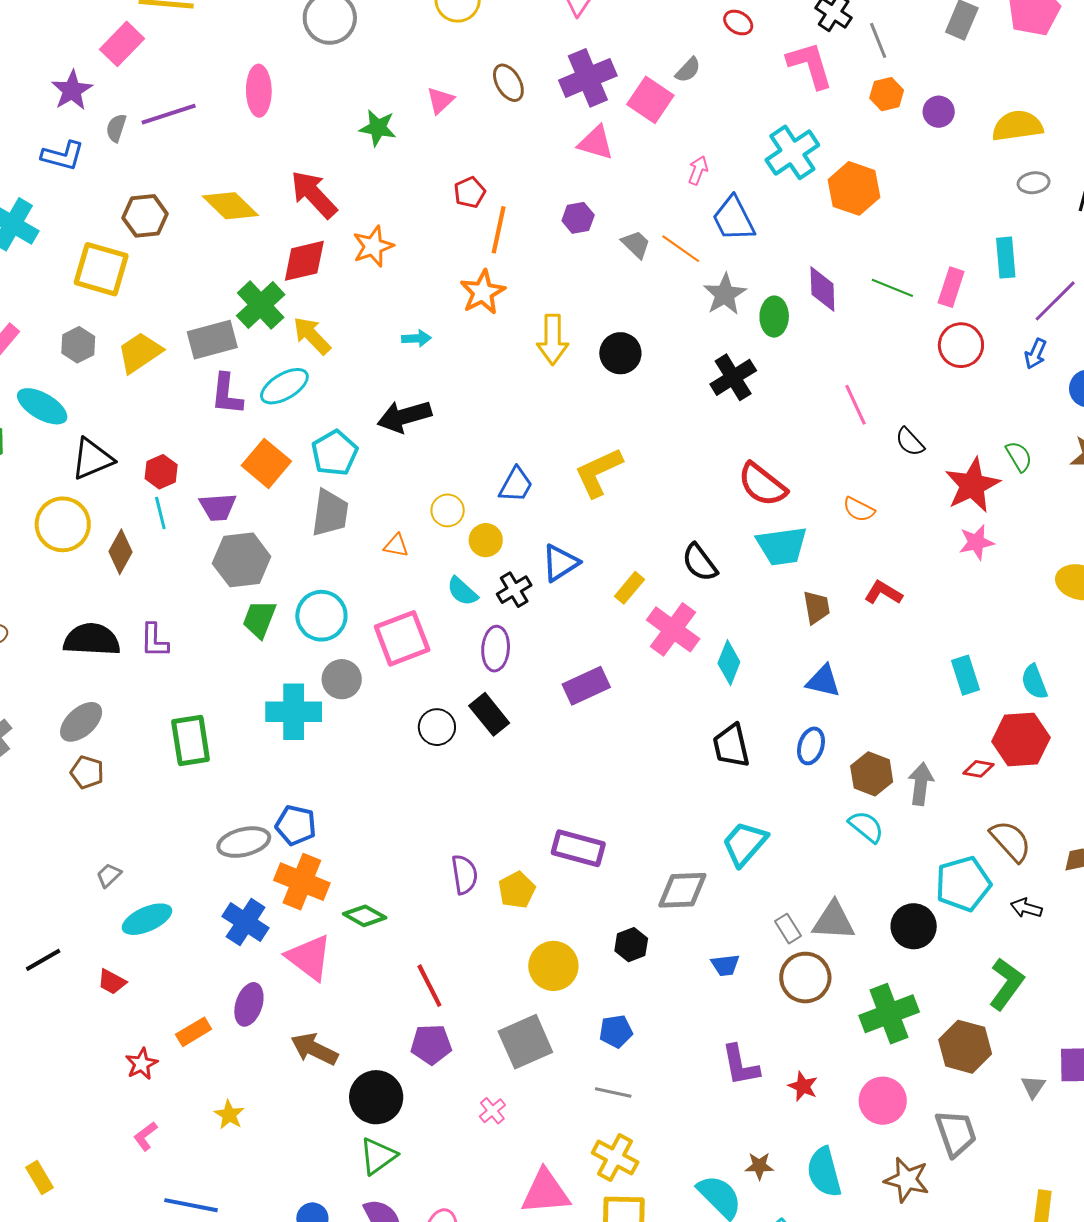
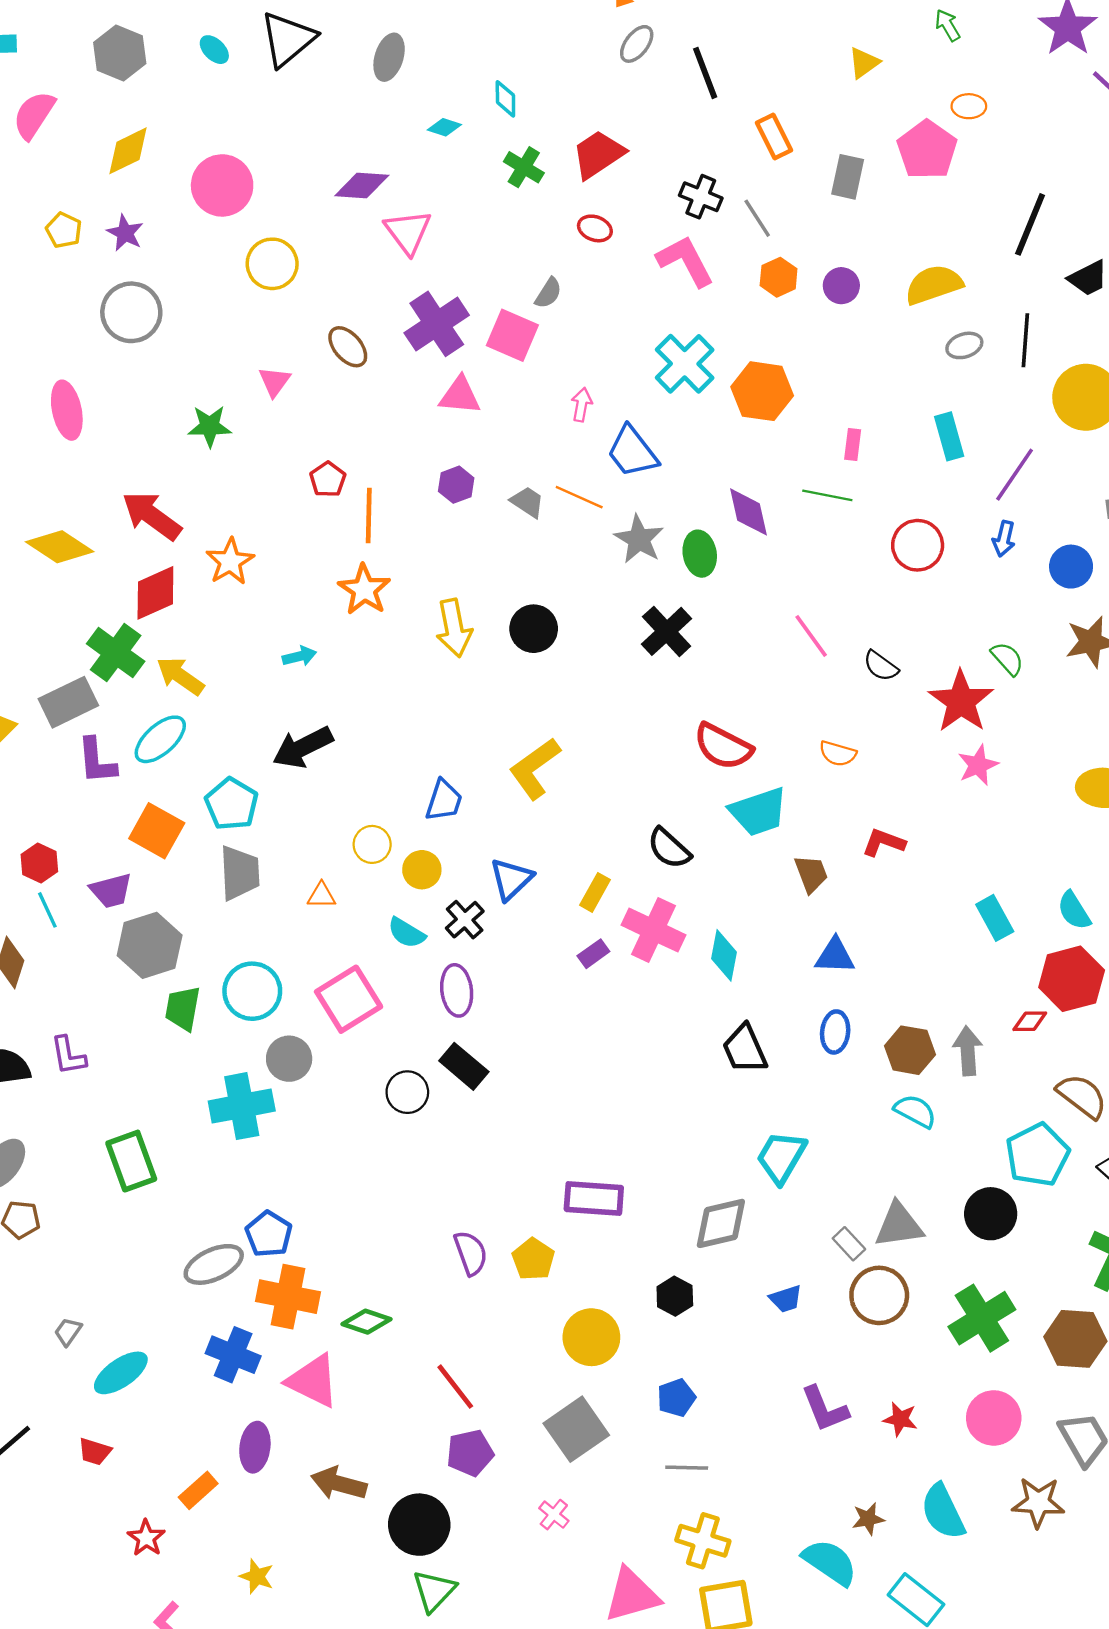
pink rectangle: (951, 287) -> (853, 444), moved, size x0.7
purple rectangle: (586, 686) -> (593, 954), moved, size x0.6
blue pentagon: (296, 825) -> (269, 1234), turned 30

